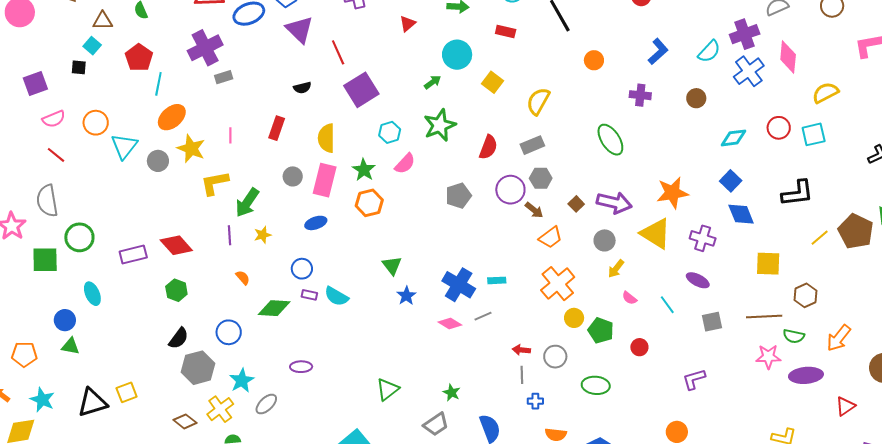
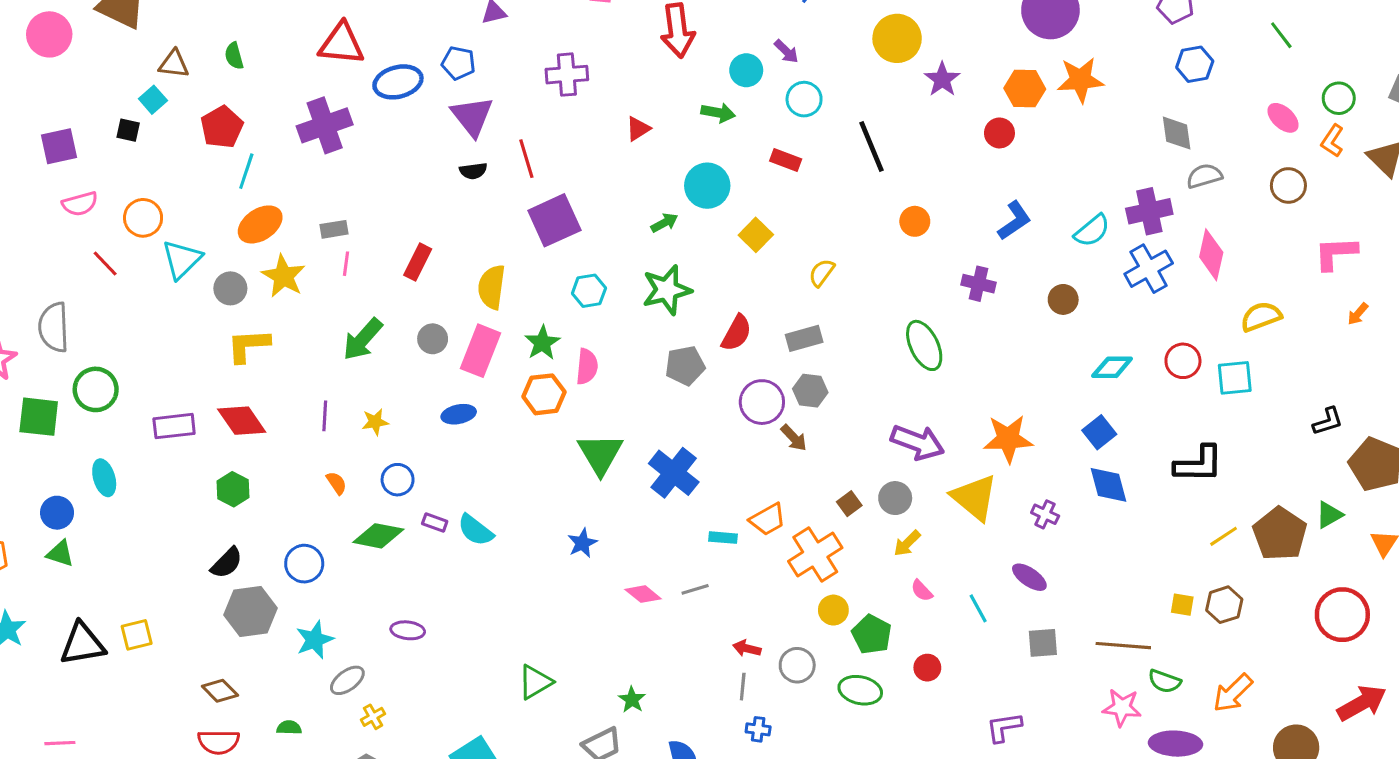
gray rectangle: (224, 77) -> (334, 229), moved
black semicircle: (302, 88) -> (473, 171), moved
yellow semicircle: (538, 101) -> (822, 273), size x0.7
red line: (56, 155) -> (105, 263), moved
pink semicircle: (405, 164) -> (587, 367), moved, turned -45
yellow L-shape: (215, 183) -> (248, 345), moved
gray pentagon: (458, 196) -> (685, 366), moved
green arrow: (247, 203) -> (363, 339), moved
brown square: (576, 204) -> (849, 504), moved
orange trapezoid: (551, 237) -> (768, 519), moved
purple cross: (703, 238) -> (1045, 514), size x0.7
yellow square: (768, 264) -> (1182, 605), moved, size x0.6
green triangle: (392, 265) -> (600, 454), moved, size x1.5
blue circle: (302, 269) -> (398, 480), moved
blue cross: (459, 285) -> (674, 473), moved
brown hexagon: (805, 295) -> (1224, 605), moved
green ellipse: (596, 385) -> (860, 690), moved
yellow cross: (220, 409) -> (373, 717), moved, size x0.6

